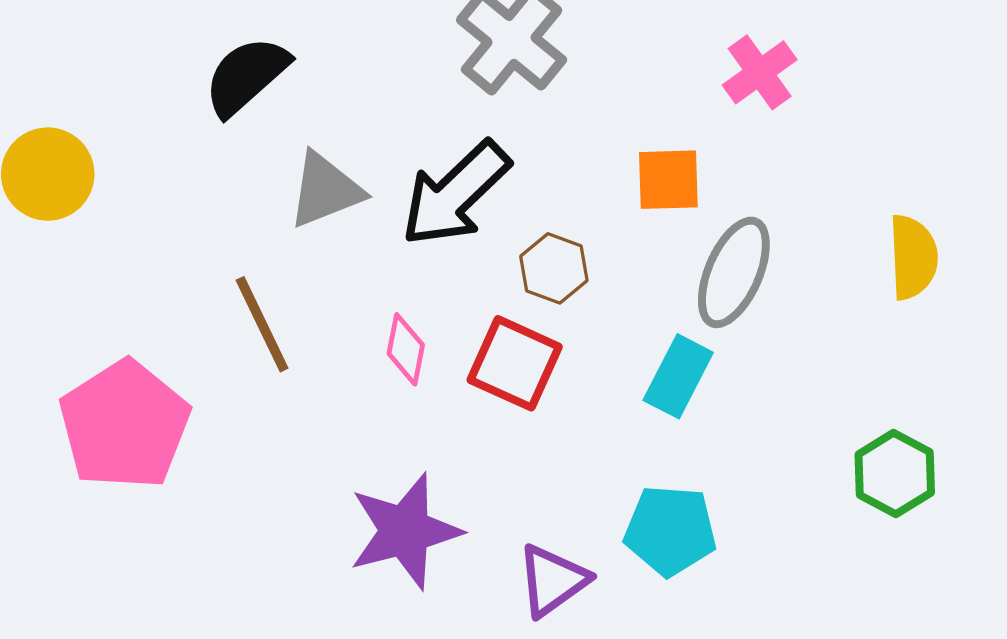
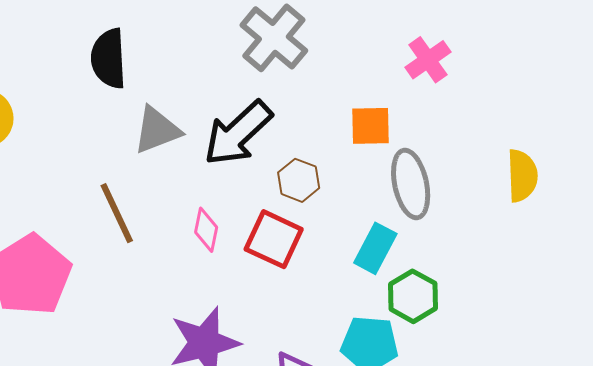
black semicircle: (246, 76) -> (109, 59), turned -52
gray ellipse: (734, 272) -> (411, 184), turned -36
green hexagon: (895, 474) -> (413, 296), moved

